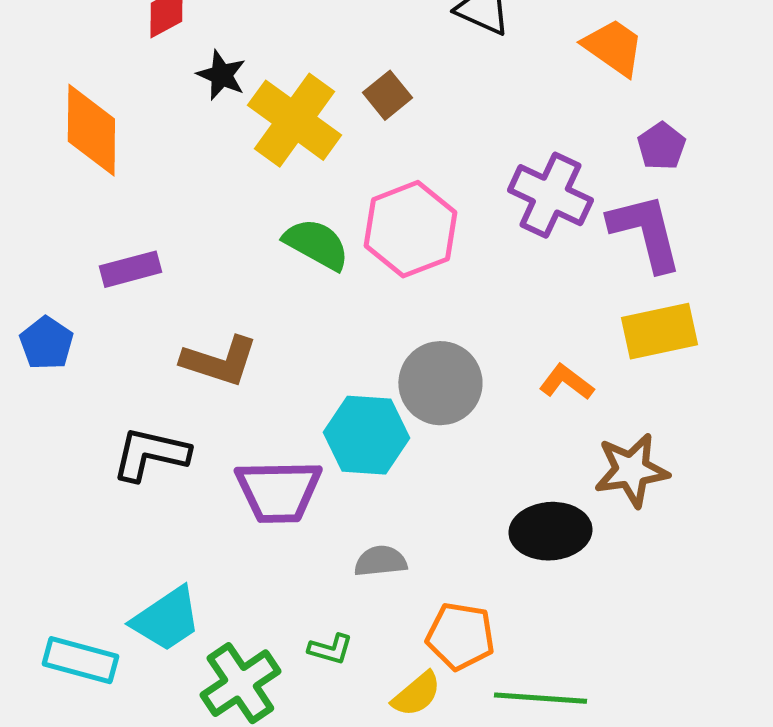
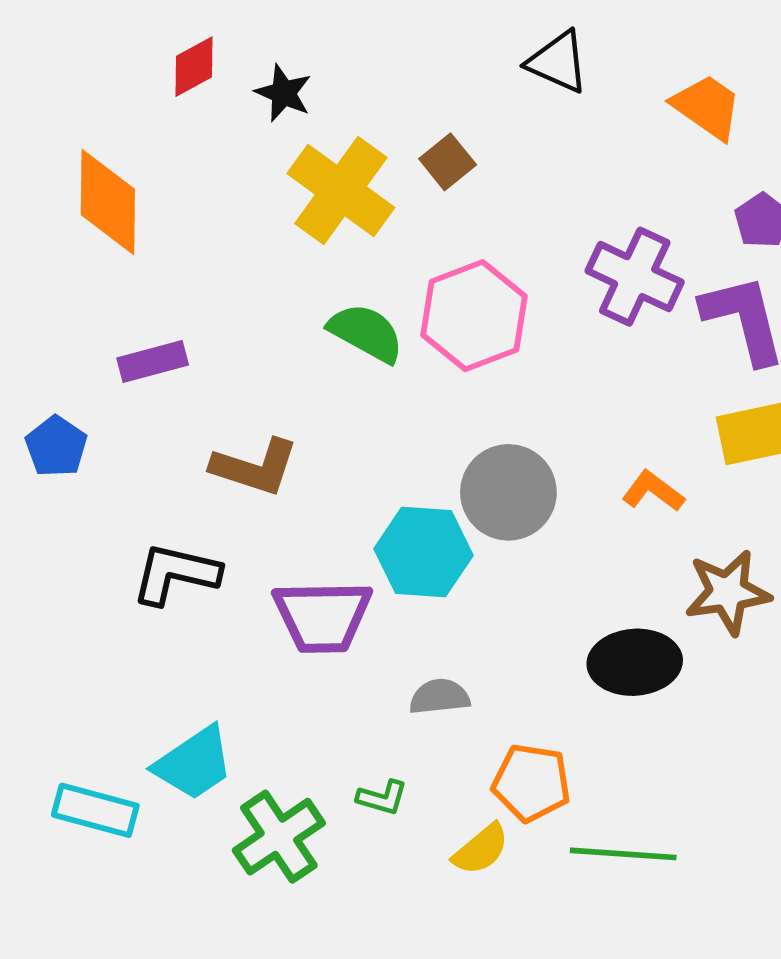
black star: (221, 75) -> (283, 93), moved

